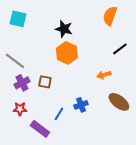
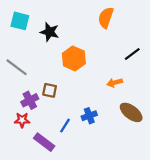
orange semicircle: (110, 16) -> (106, 18), moved
black star: (64, 29) -> (50, 32), moved
purple cross: (22, 83) -> (30, 100), moved

